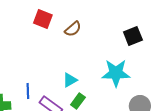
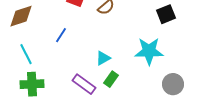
blue line: (28, 91) -> (61, 35), moved, turned 35

